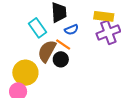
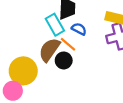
cyan rectangle: (37, 28) -> (55, 25), moved
blue semicircle: (71, 30) -> (79, 29), turned -136

